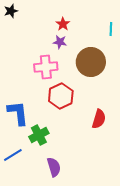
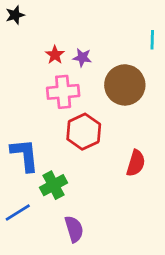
red star: (63, 24) -> (55, 55), moved

